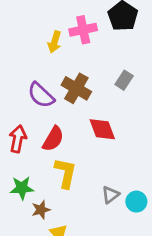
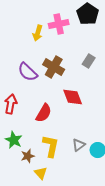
red semicircle: (53, 139) -> (44, 113), moved
yellow L-shape: (65, 173) -> (51, 146), moved
green star: (22, 188) -> (14, 140), turned 30

